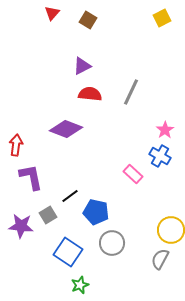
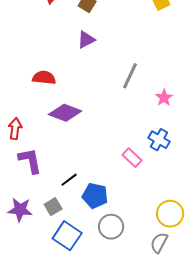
purple triangle: (82, 66) -> (86, 40), moved
red semicircle: (90, 94) -> (44, 78), moved
pink star: (165, 130) -> (164, 98), moved
gray square: (48, 215) -> (53, 207), moved

